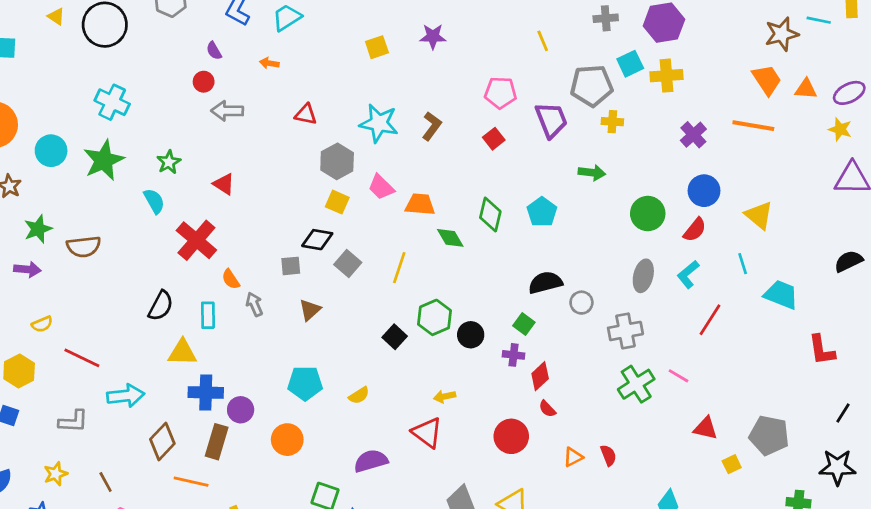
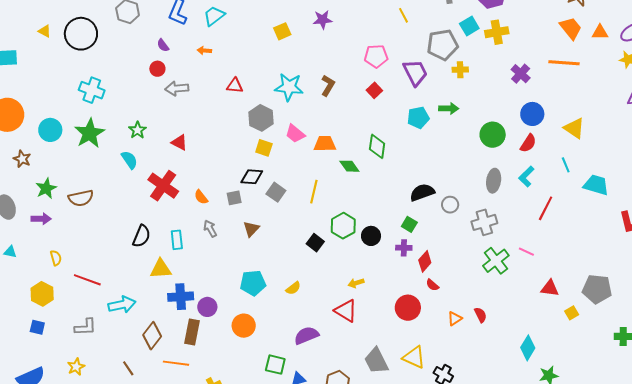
cyan pentagon: (542, 212) -> (418, 118), moved, turned 30
orange semicircle: (231, 279) -> (201, 197), moved
yellow semicircle: (42, 324) -> (56, 258), turned -77
brown line: (106, 482) -> (128, 368), moved

